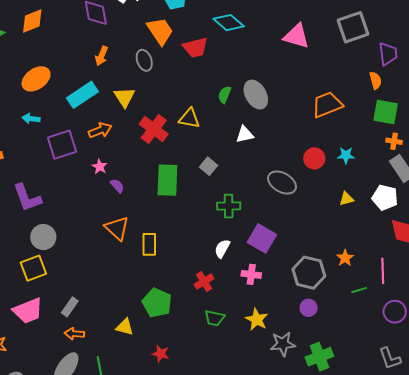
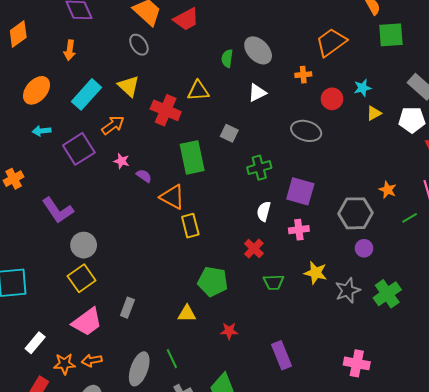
orange arrow: (101, 56) -> (70, 50), moved
orange cross: (394, 141) -> (303, 75), moved
yellow triangle: (346, 199) -> (374, 113), moved
orange triangle: (117, 228) -> (172, 197), moved
orange arrow: (74, 334) -> (92, 360), moved

